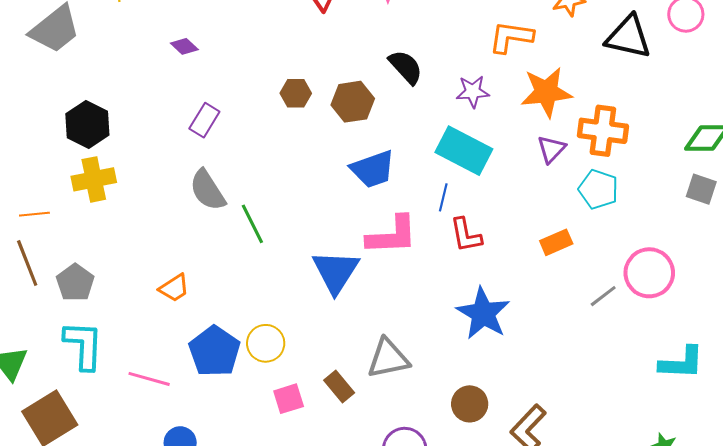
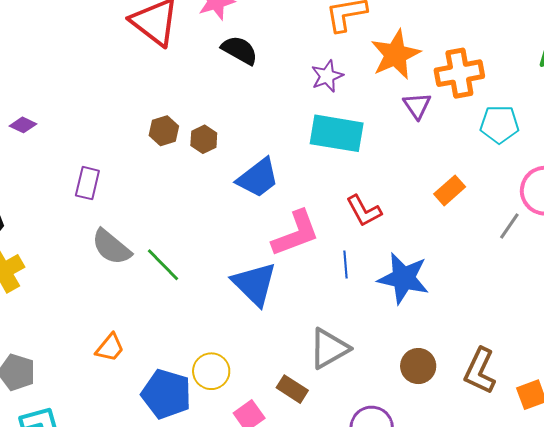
purple diamond: (184, 46) -> (23, 125), moved
black semicircle: (406, 67) -> (240, 50), moved
brown hexagon: (353, 102) -> (204, 139), moved, size x0.7
cyan pentagon: (598, 189) -> (499, 124), moved
blue line: (443, 197) -> (345, 265), moved

